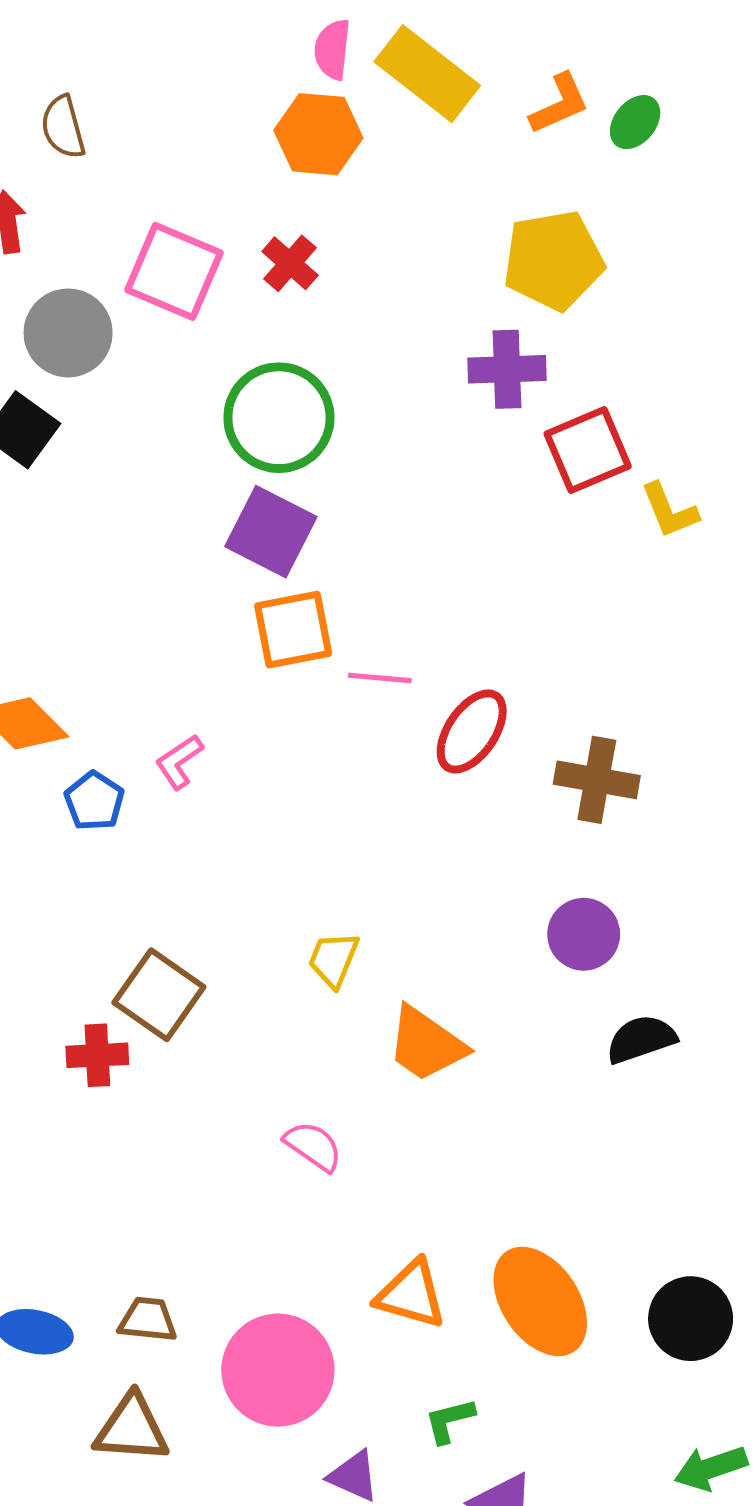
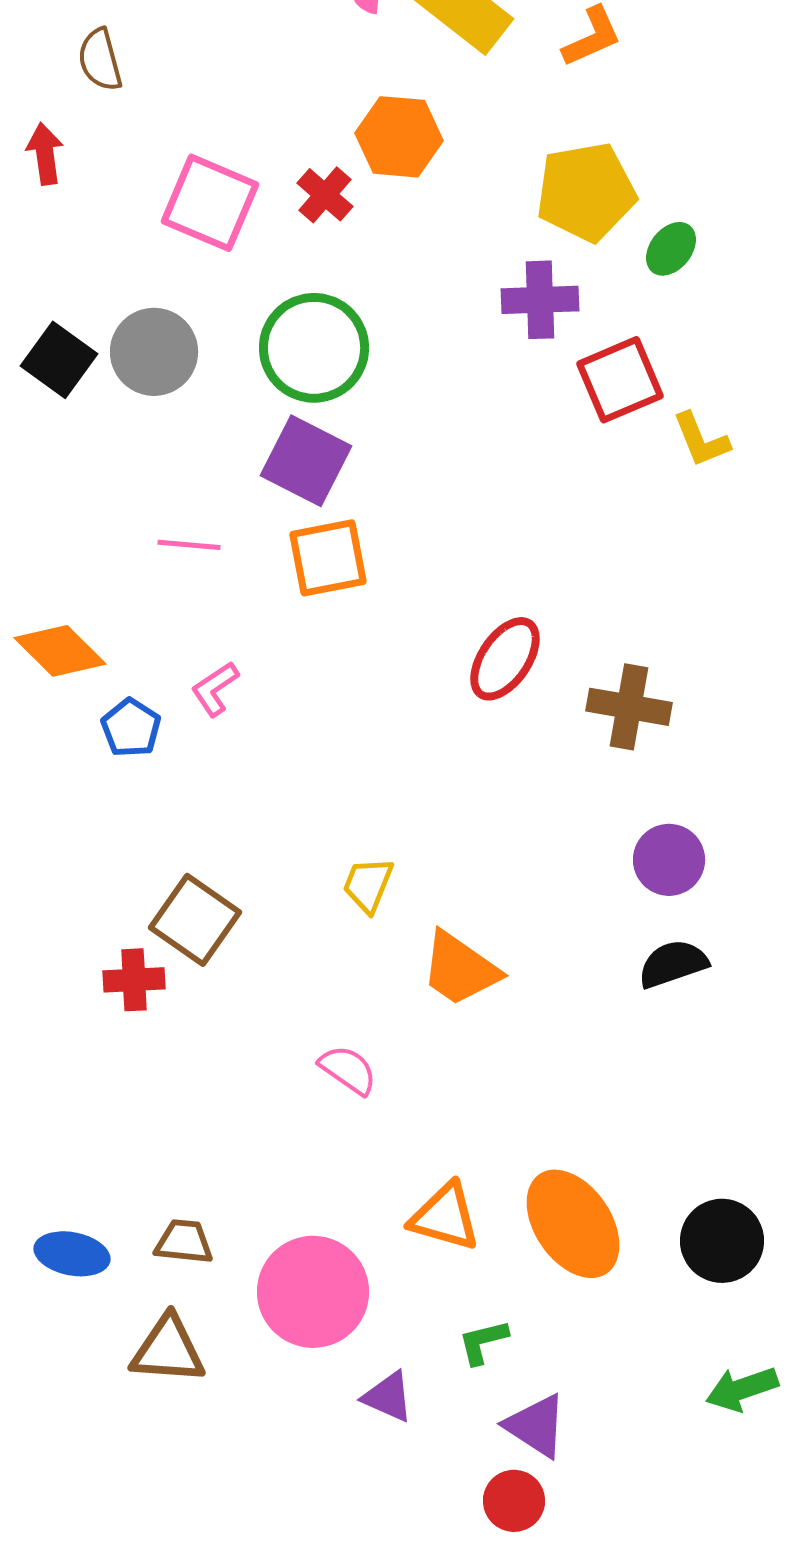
green ellipse: (635, 122) -> (671, 249), moved
orange hexagon: (318, 134) -> (399, 137), moved
gray circle: (68, 333) -> (154, 352), moved
pink line: (380, 678) -> (189, 545), moved
purple circle: (584, 934) -> (669, 860), moved

